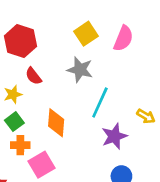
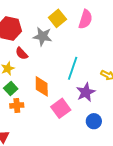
gray star: (80, 70) -> (43, 36), moved
pink square: (41, 165) -> (61, 108), moved

